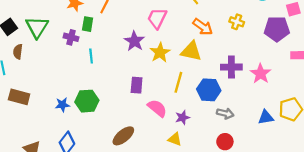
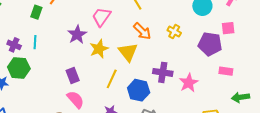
purple cross: (71, 37) -> (14, 45), moved
yellow triangle: (191, 51) -> (128, 52), turned 30
purple rectangle: (137, 85) -> (73, 76), turned -35
green hexagon: (87, 101) -> (19, 68), moved
pink semicircle: (157, 108) -> (75, 100), moved

